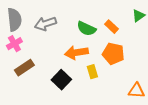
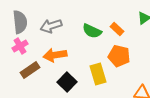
orange arrow: (76, 53) -> (55, 55), moved
yellow rectangle: (92, 72) -> (98, 74), size x1.5

